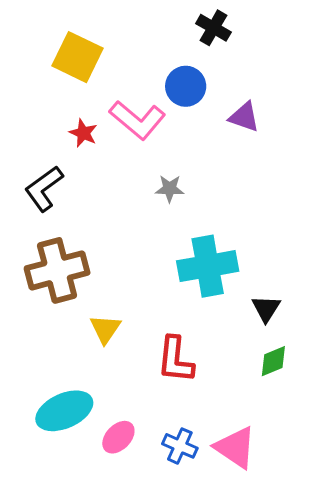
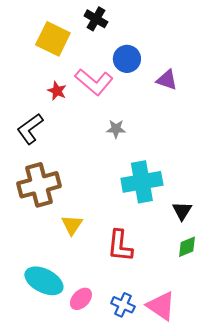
black cross: (213, 28) -> (96, 19), moved
cyan ellipse: (64, 411) -> (44, 281), turned 51

